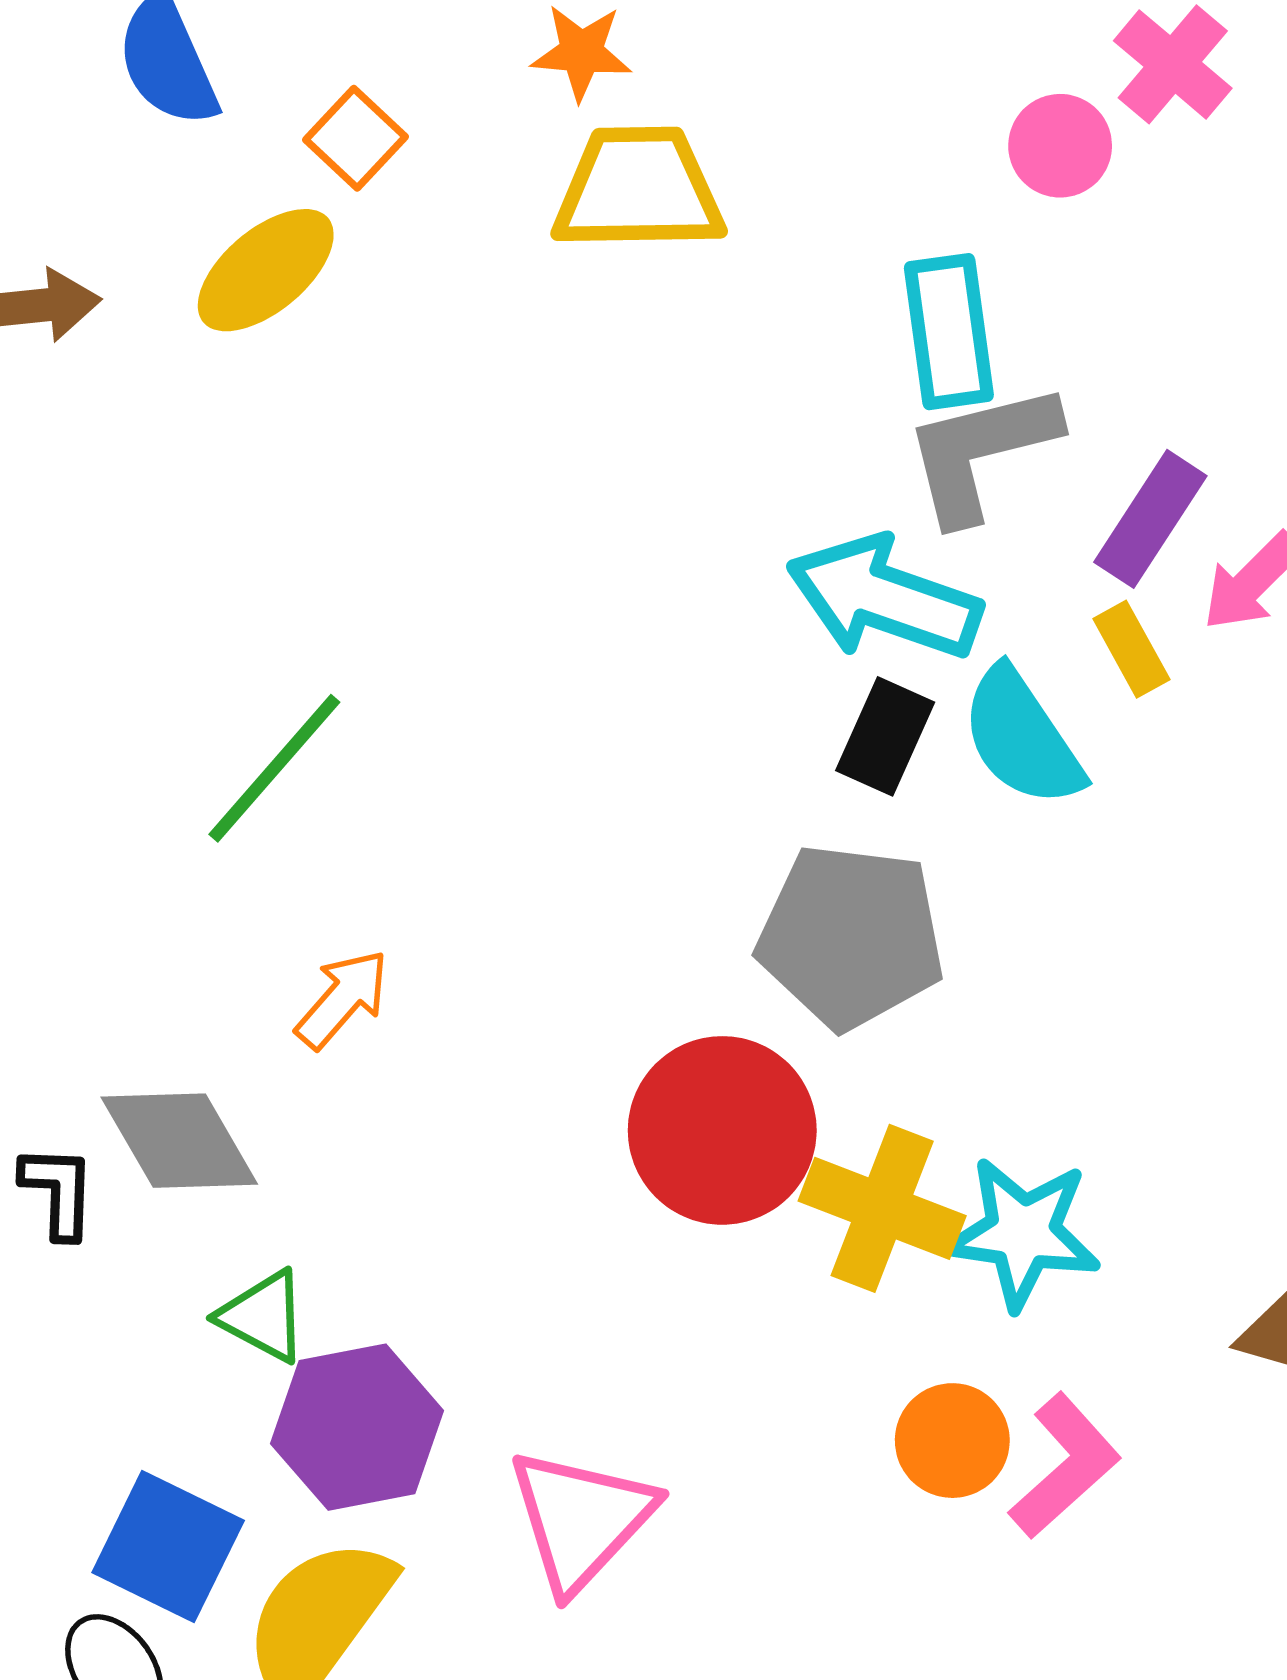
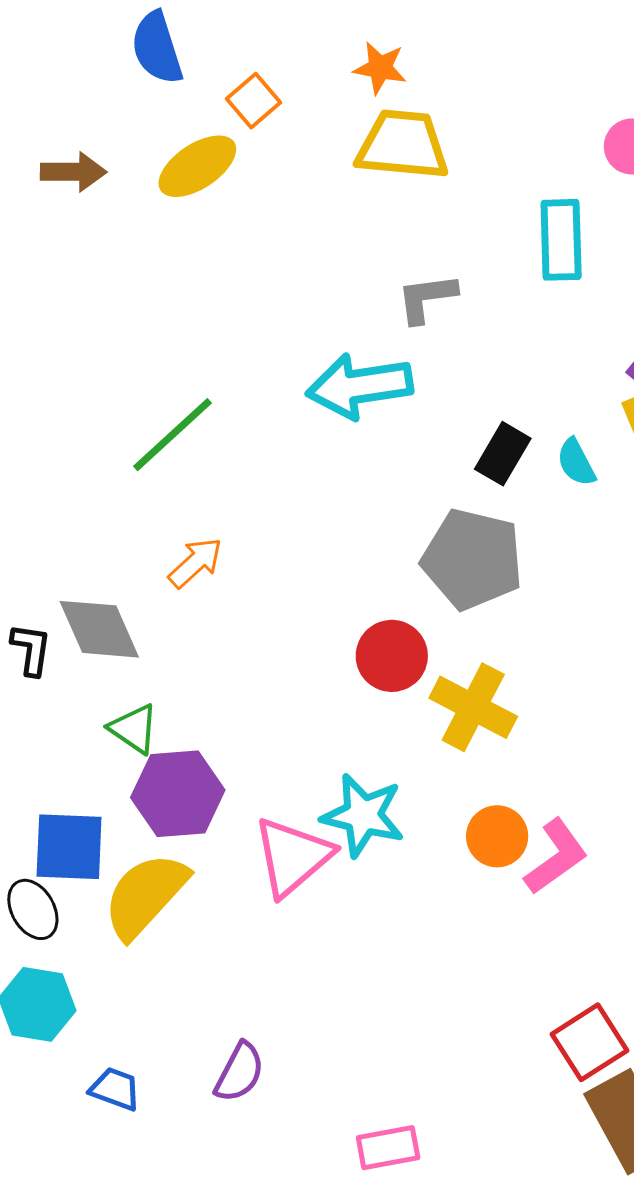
gray L-shape: (981, 452) -> (427, 298), moved, size x0.7
cyan arrow: (884, 598) -> (360, 386), moved, turned -34
cyan semicircle: (1022, 737) -> (576, 462), size x0.6
red circle: (722, 1130) -> (392, 656), size x0.7
cyan star: (1023, 1233) -> (363, 815), moved
blue square: (168, 1547) -> (69, 847), turned -30

